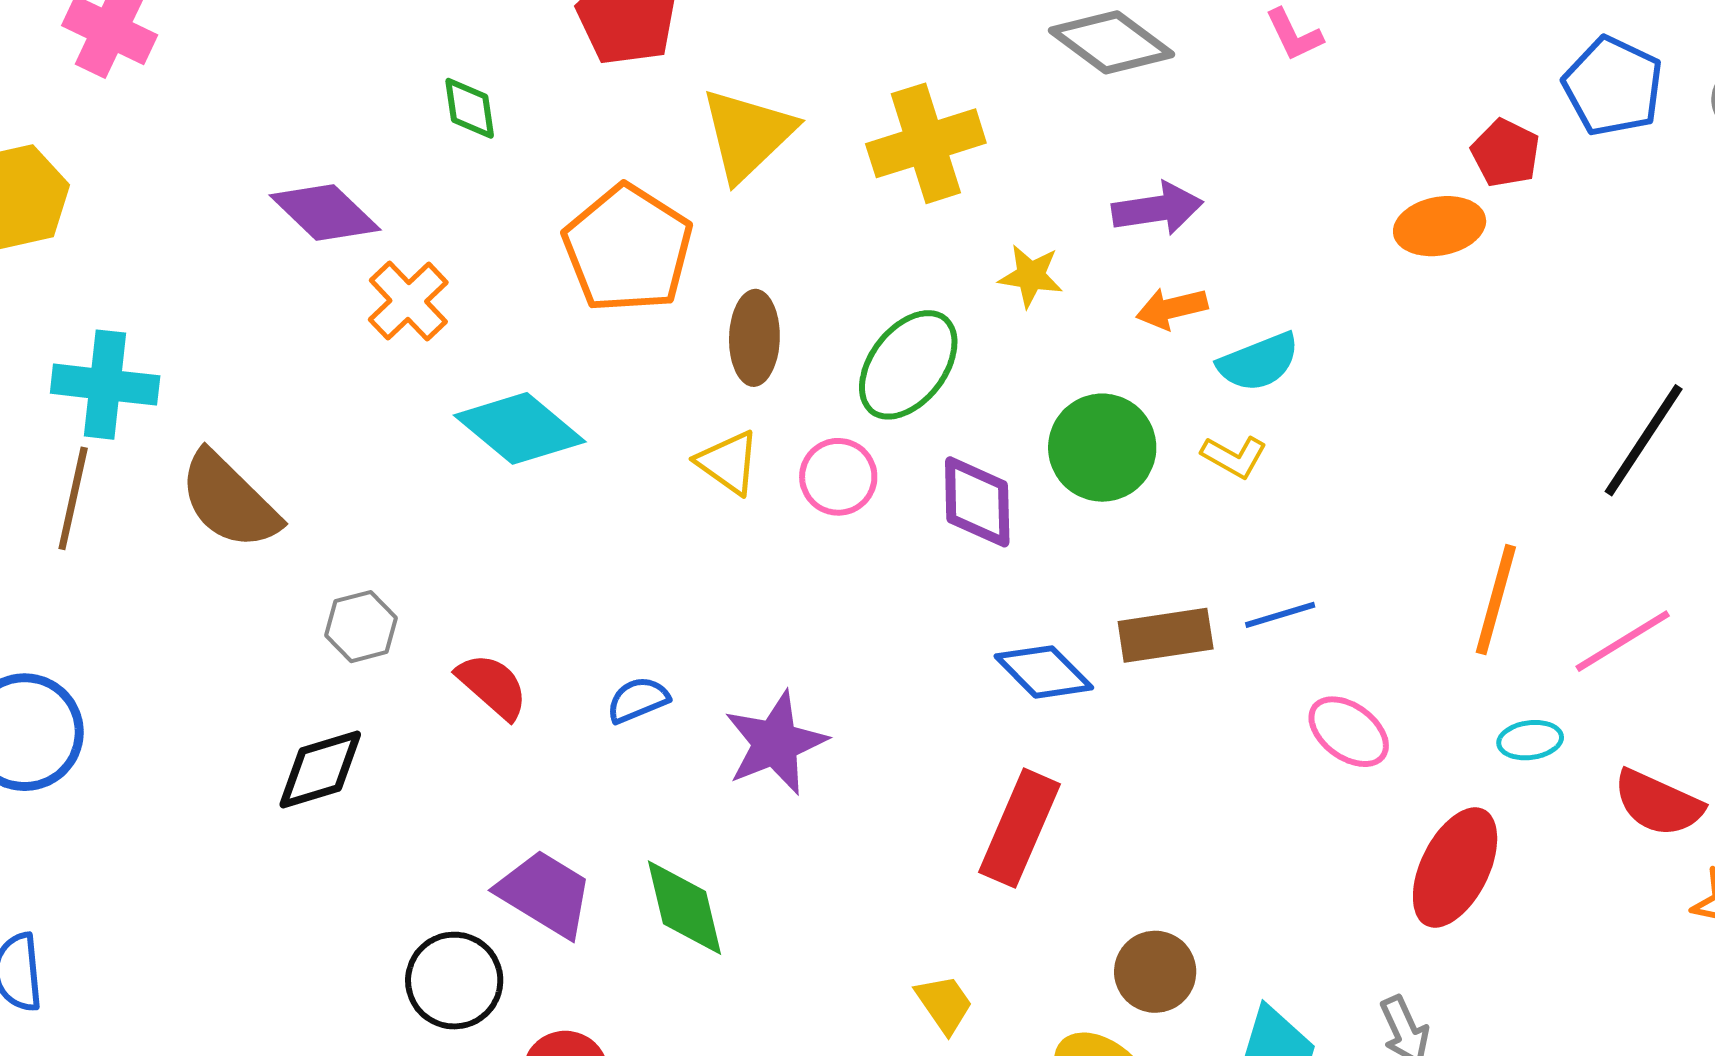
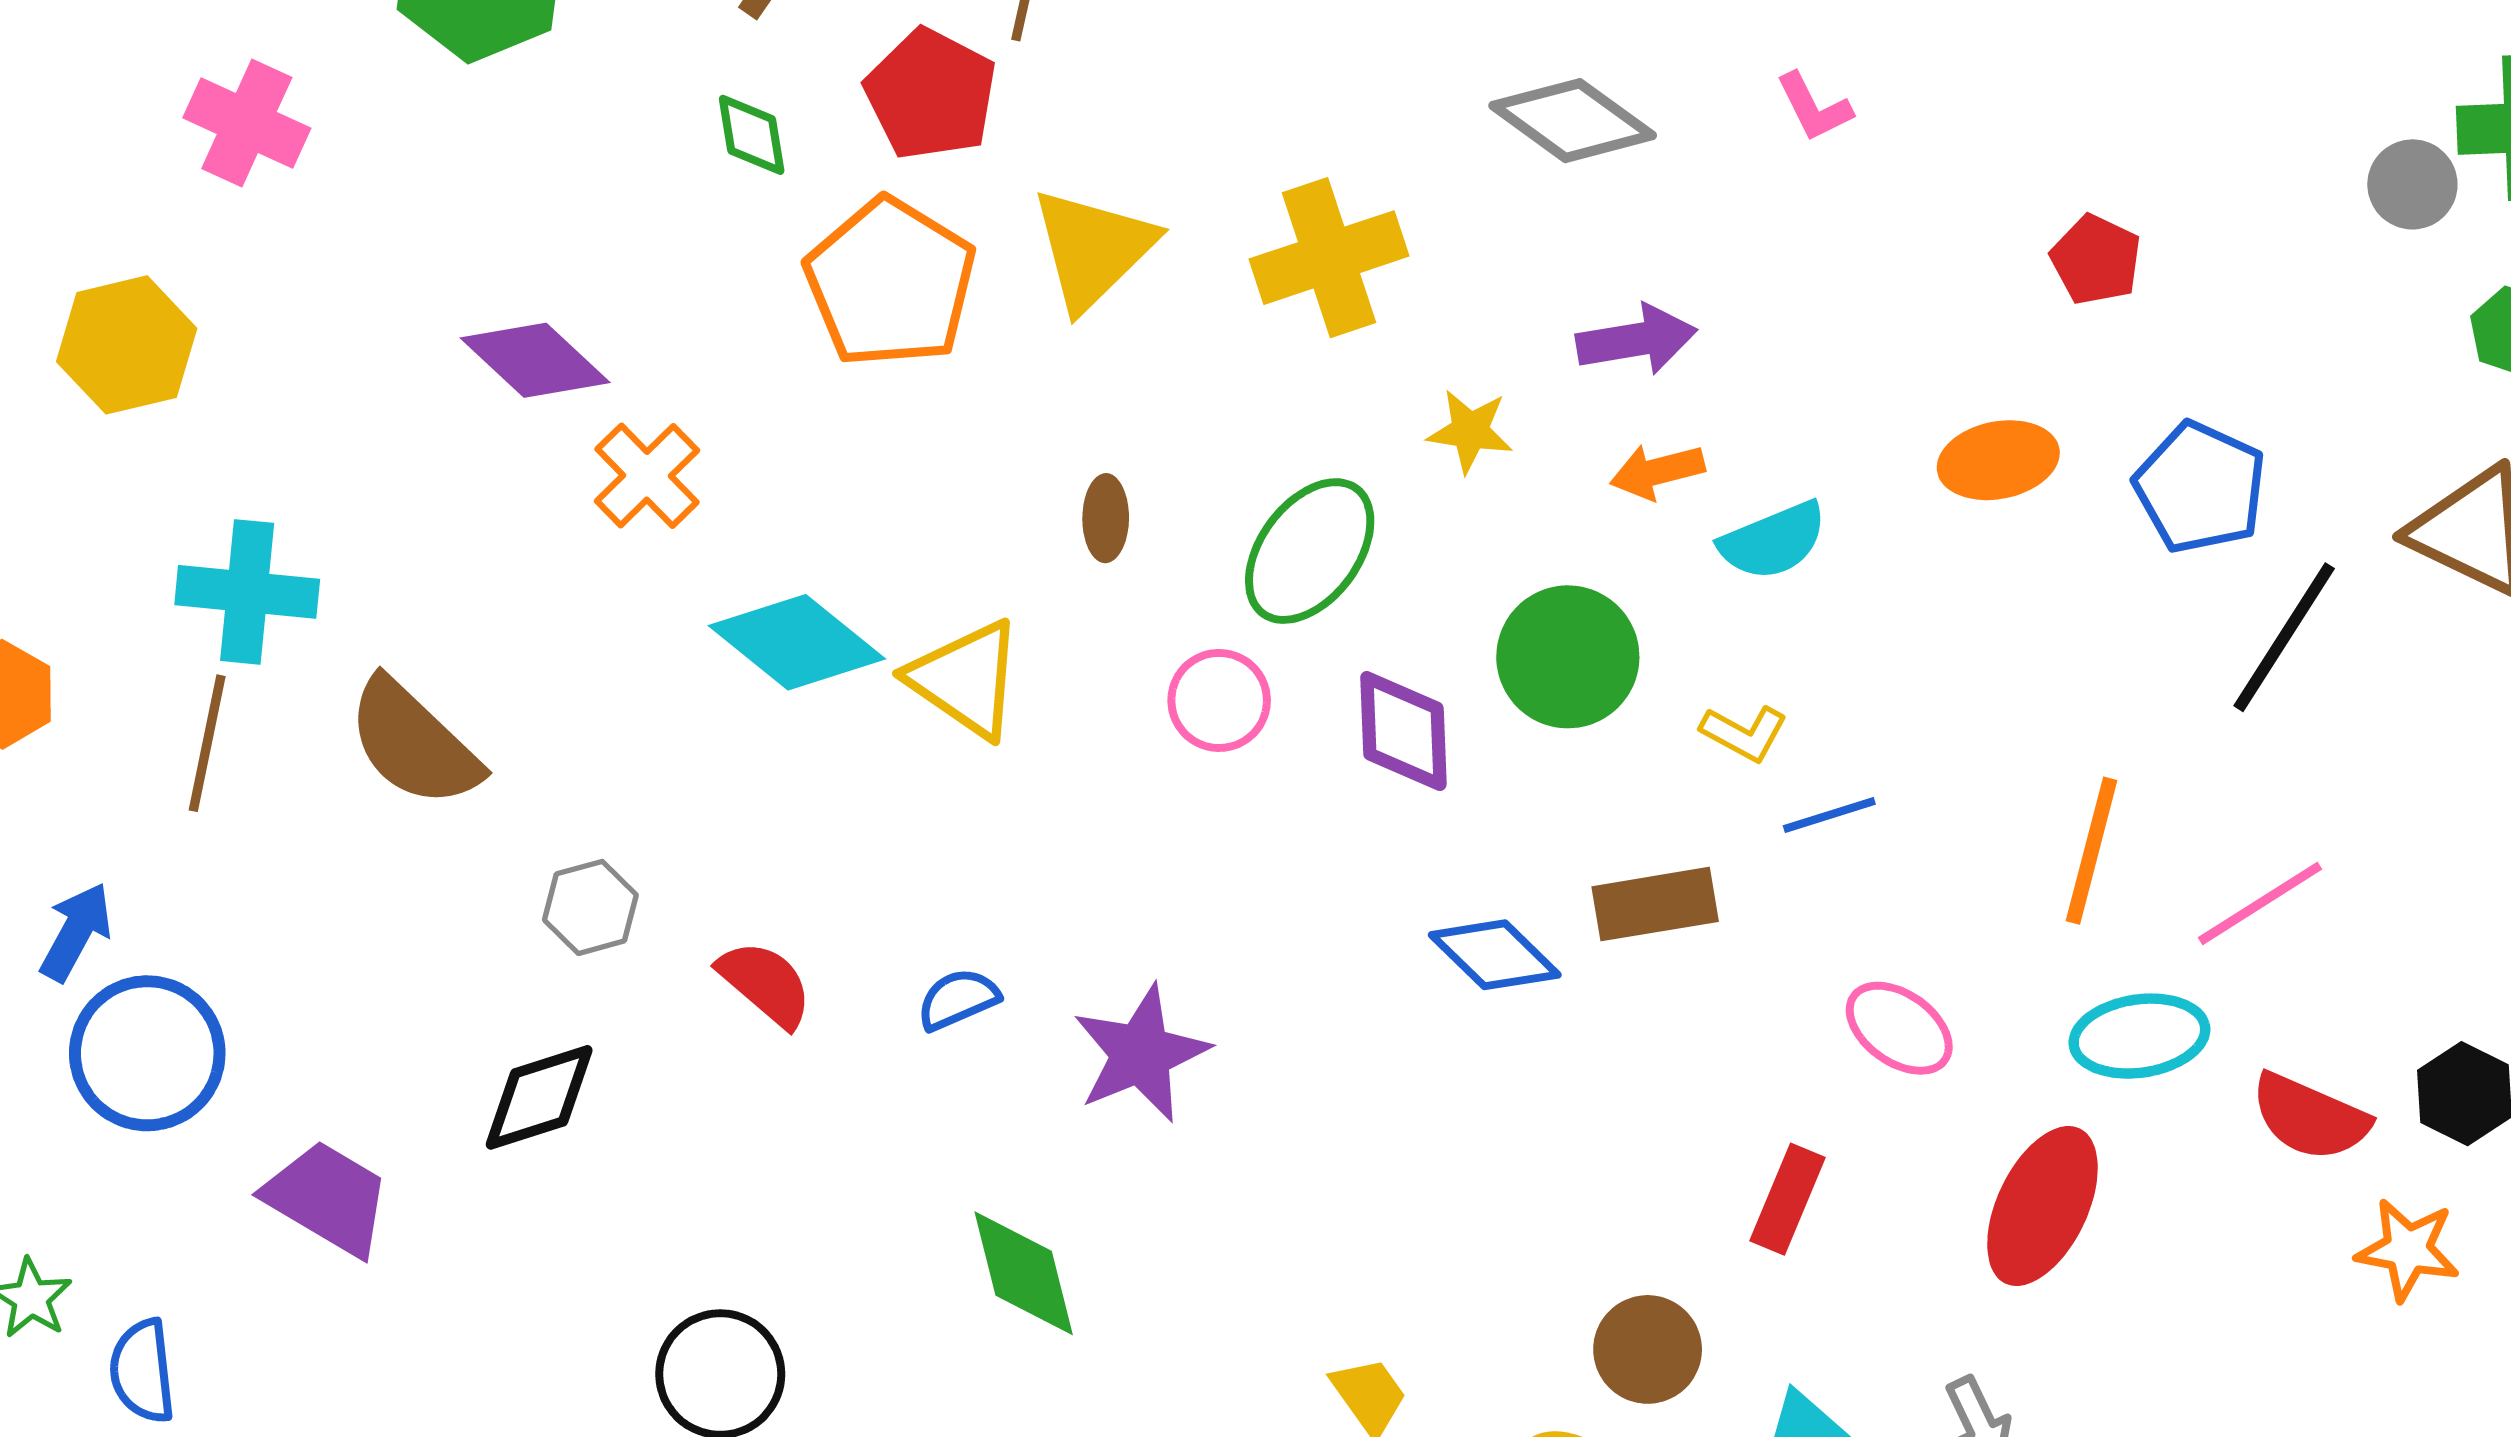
blue pentagon: (1613, 86) -> (2200, 488), moved
green diamond: (470, 108) -> (752, 135), moved
orange ellipse: (1440, 226) -> (1998, 460), moved
orange pentagon: (628, 249) -> (890, 283), moved
brown ellipse: (754, 338) -> (1106, 518), size x0.7
yellow L-shape: (1234, 457) -> (1744, 733), moved
yellow triangle: (728, 463) -> (966, 679), moved, size x1.4
blue line: (1280, 615) -> (1829, 815), moved
cyan ellipse: (1530, 740) -> (2139, 1036), size x1.6
red rectangle: (1020, 828) -> (1788, 1199), moved, size x0.7
purple trapezoid: (545, 894) -> (328, 1198), moved

